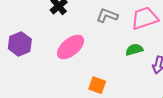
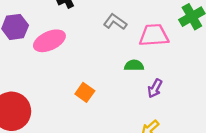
pink ellipse: (71, 47) -> (49, 41), moved

